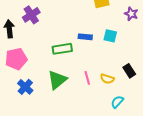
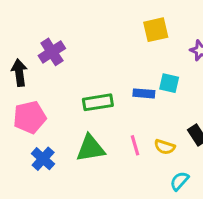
blue rectangle: (85, 37) -> (144, 93), moved
green triangle: (57, 80) -> (90, 148), turned 30

